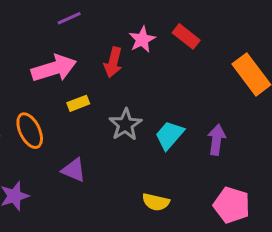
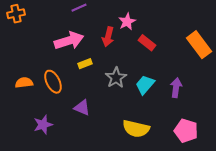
red rectangle: (186, 36) -> (147, 43), moved
yellow semicircle: (156, 202) -> (136, 129), size x1.5

